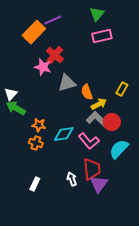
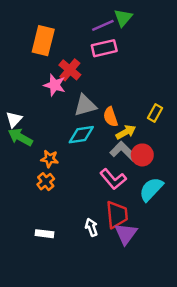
purple line: (53, 20) -> (103, 25), moved
orange rectangle: (34, 32) -> (43, 41), turned -30
pink rectangle: (102, 36) -> (104, 48), moved
cyan diamond: (64, 134) -> (81, 135), moved
orange cross: (36, 143) -> (46, 182), turned 32
white rectangle: (35, 184) -> (44, 234), turned 72

